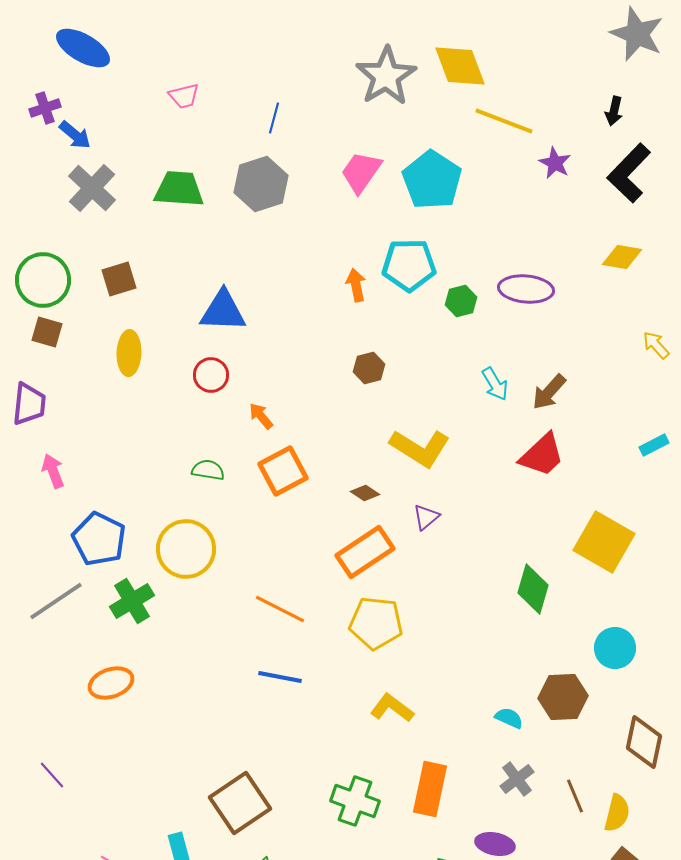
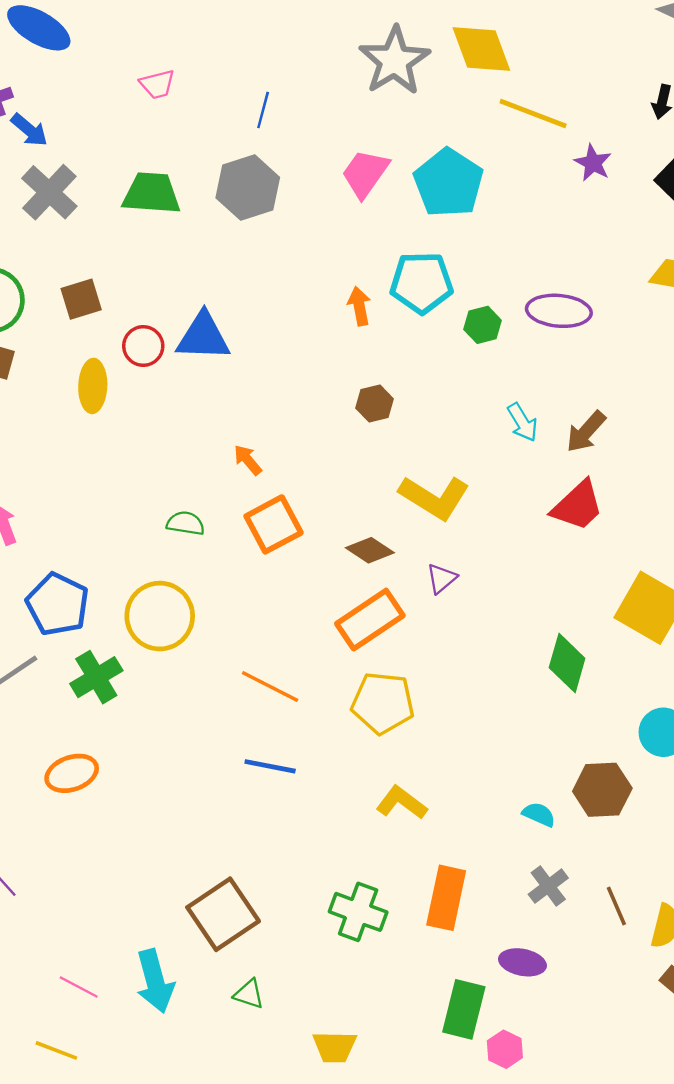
red circle: (211, 375) -> (143, 346), moved
brown diamond: (365, 493) -> (370, 550), size x1.4

